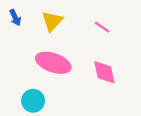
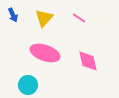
pink line: (102, 27) -> (79, 18), moved

